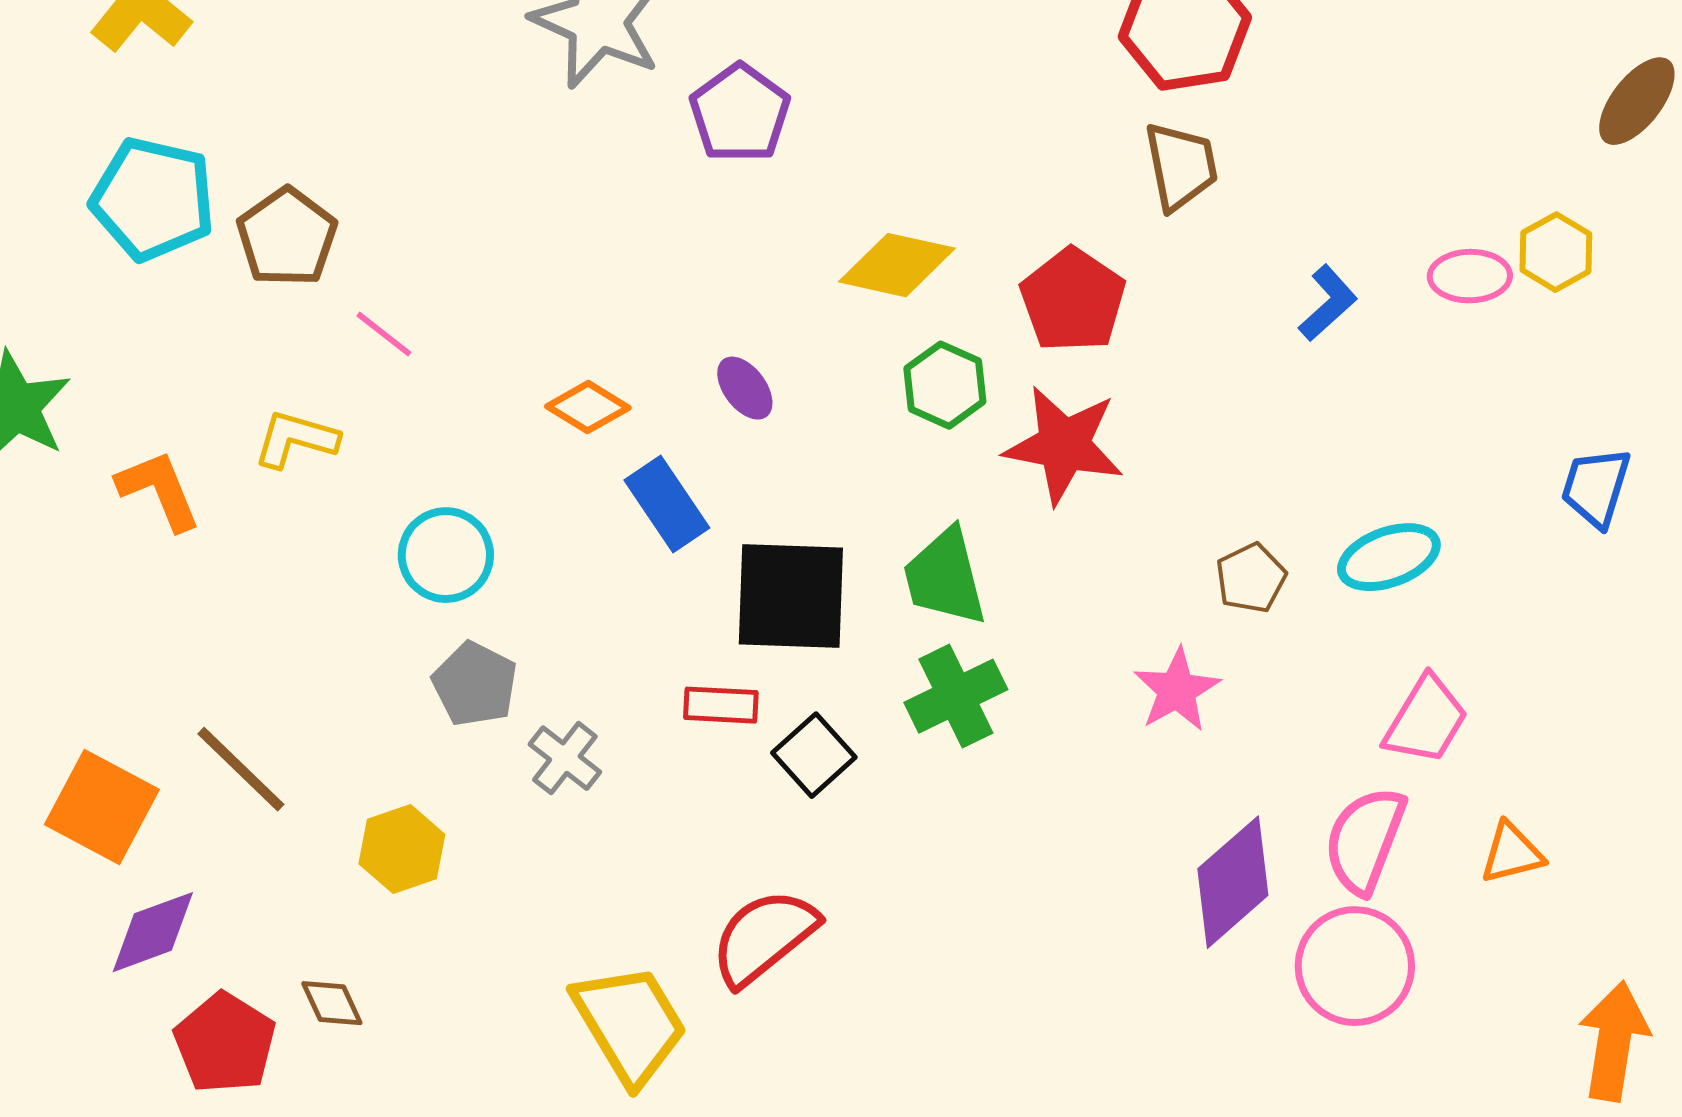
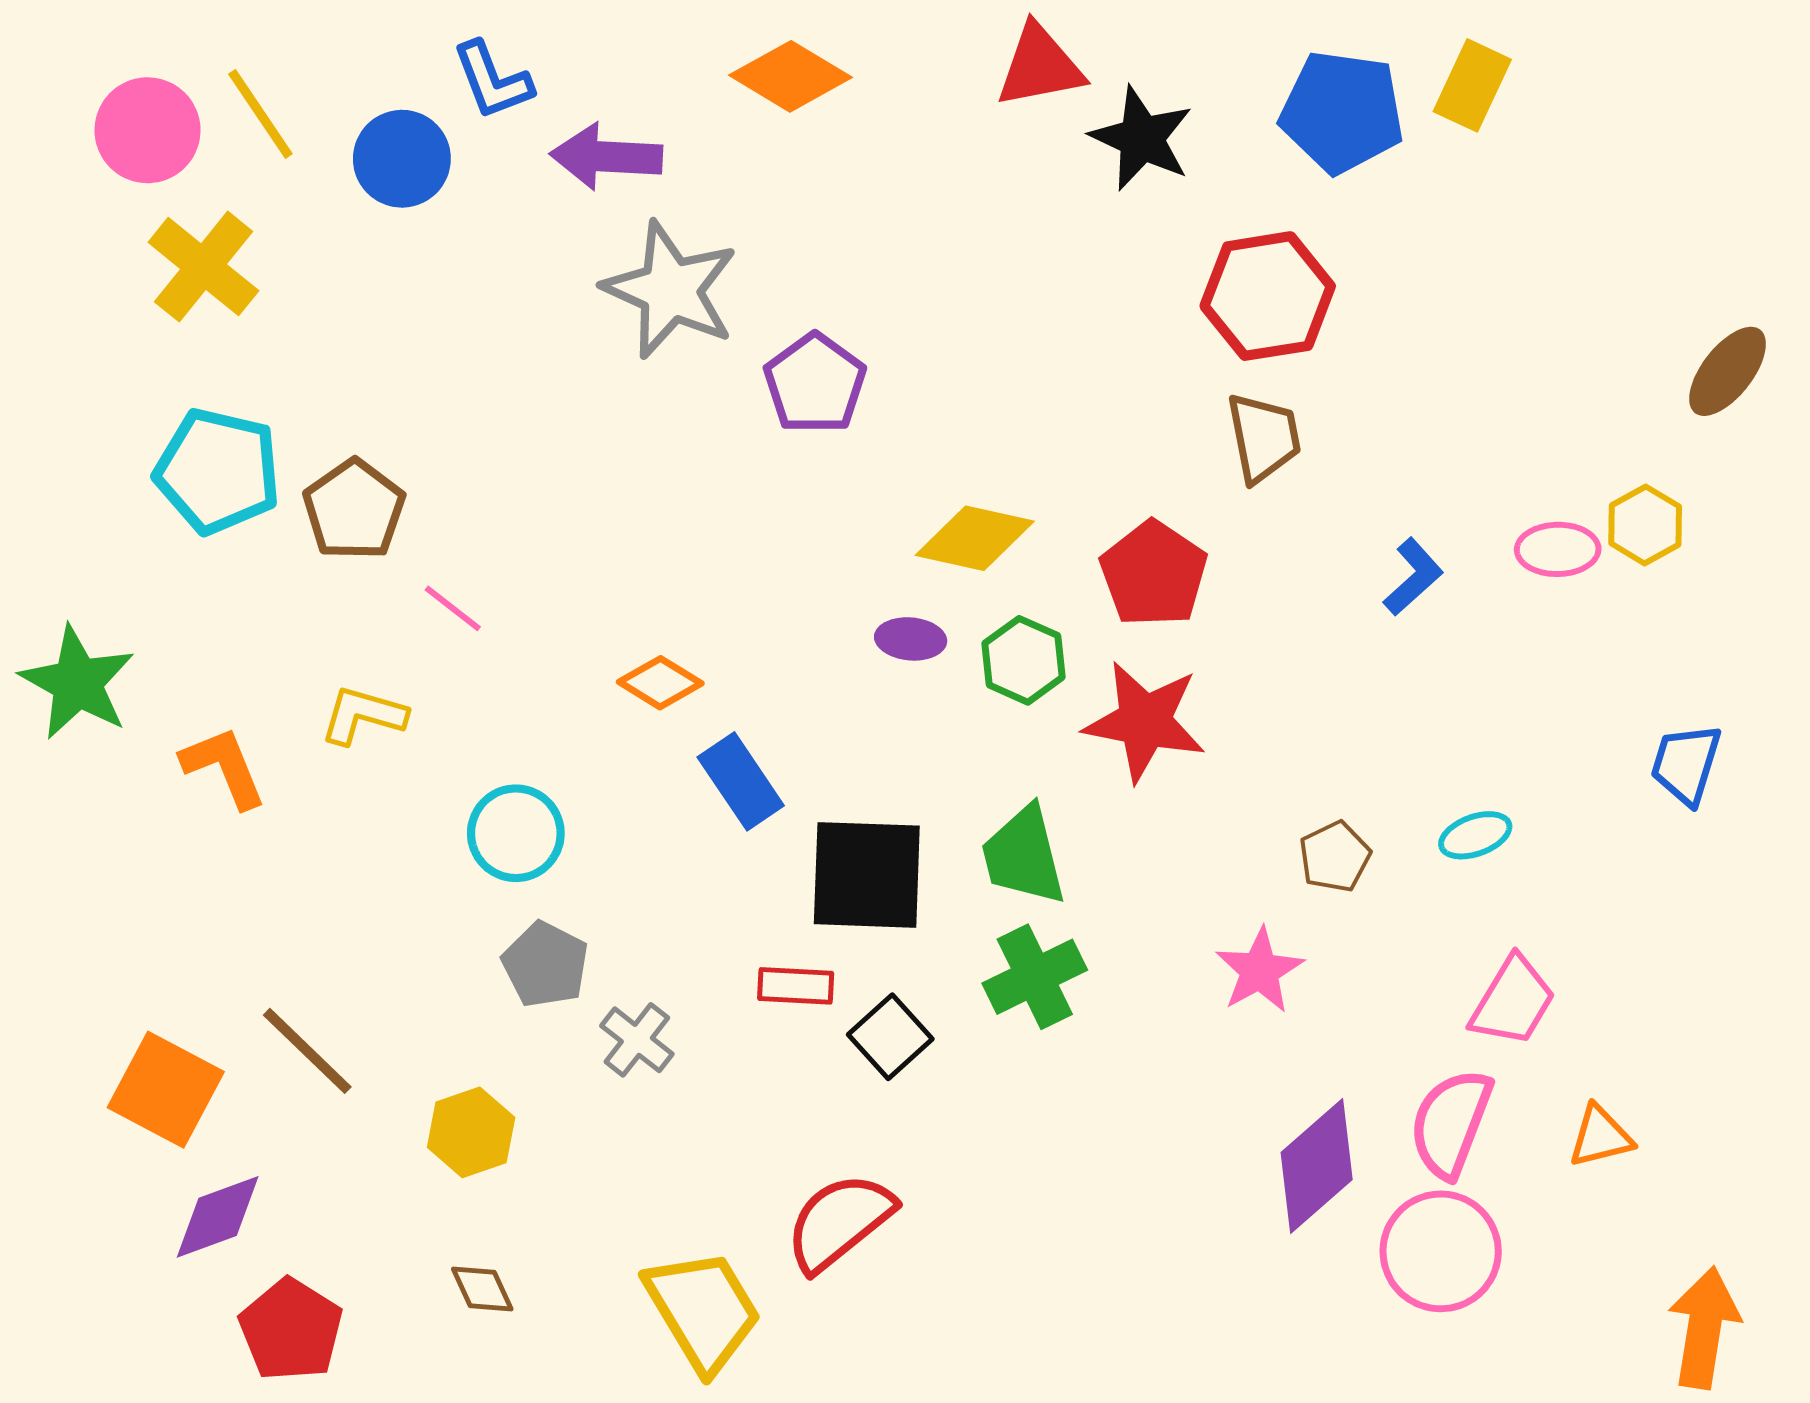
purple ellipse: (745, 388) -> (911, 639), moved, turned -48
cyan ellipse: (1389, 557) -> (1475, 835), size x0.7
brown diamond: (332, 1003) -> (482, 1289), moved

